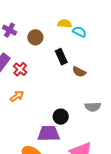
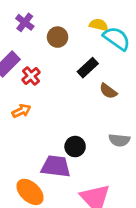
cyan semicircle: (79, 32) -> (117, 38), size x1.5
black rectangle: (61, 57) -> (88, 68), turned 63

